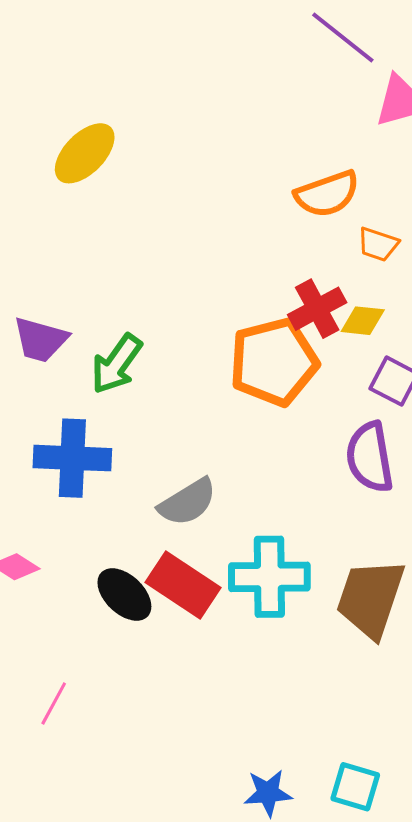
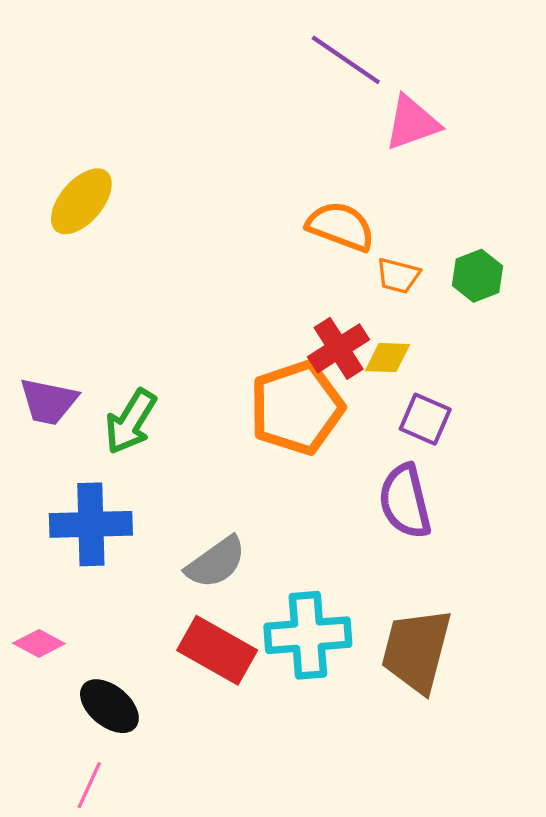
orange semicircle: (327, 194) -> (341, 226), turned -136
black ellipse: (124, 595) -> (109, 706), moved

